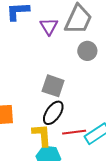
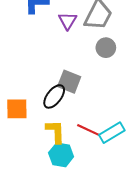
black ellipse: (53, 113) -> (54, 96), moved
red line: (74, 132) -> (89, 130), turned 30

